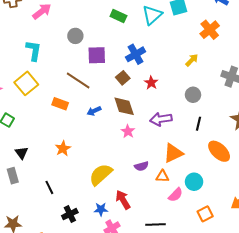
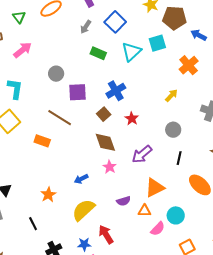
blue arrow: (94, 111) -> (81, 179), moved
purple arrow: (161, 119) -> (142, 154), turned -30
orange star: (63, 148) -> (48, 195), moved

